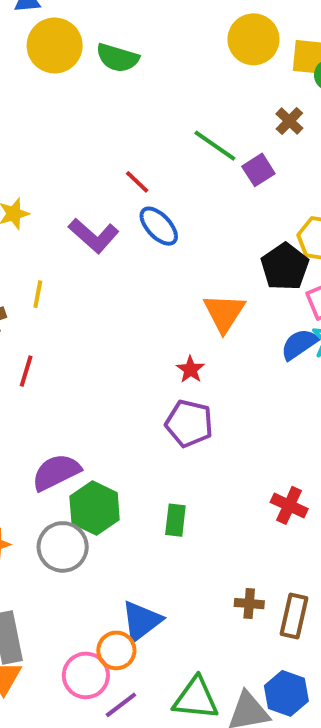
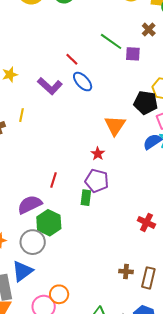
purple square: (258, 170) -> (133, 54), turned 35
black pentagon: (285, 267) -> (146, 103), turned -30
red line: (26, 371) -> (54, 180), moved
green rectangle: (175, 520) -> (86, 198), moved
blue triangle: (141, 621) -> (22, 271), moved

